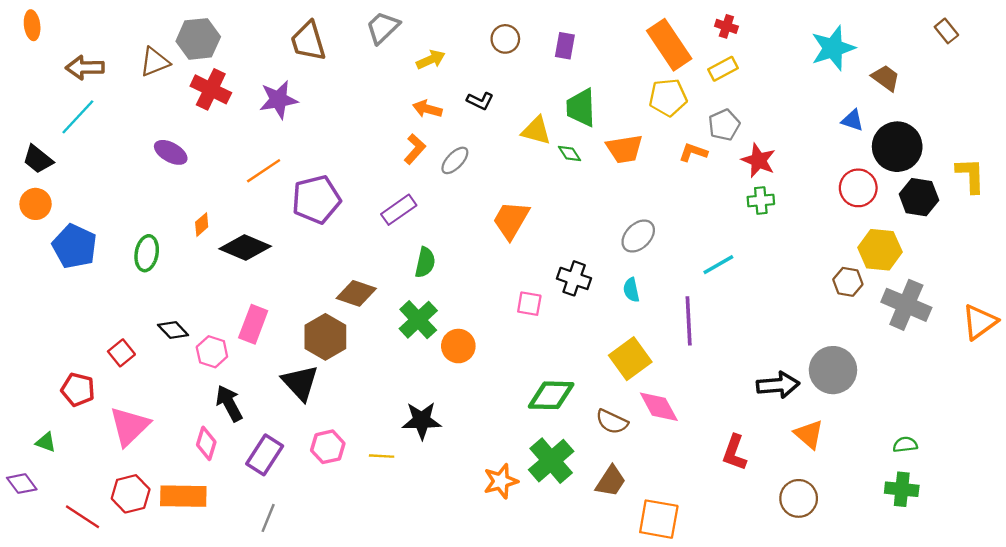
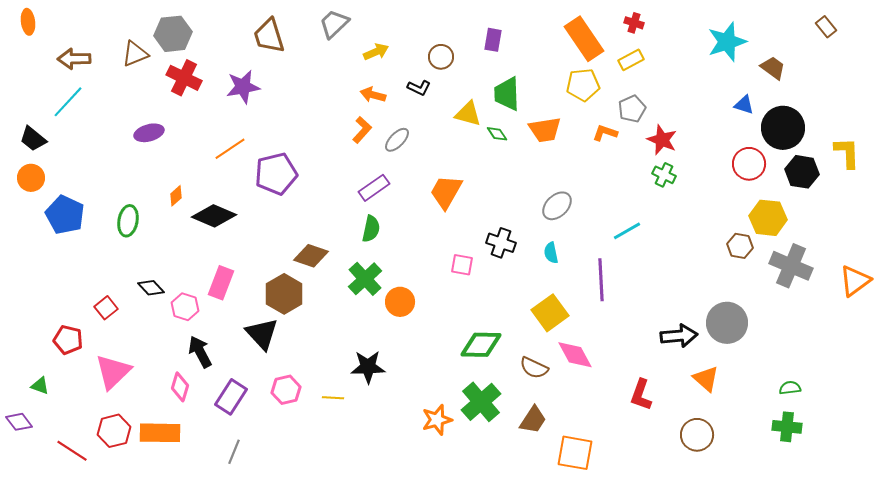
brown circle: (505, 39) -> (441, 57), moved
purple ellipse: (171, 152) -> (149, 133), turned -44
green cross: (761, 201) -> (664, 175), turned 30
purple rectangle: (399, 210) -> (374, 188), moved

